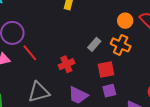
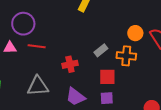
orange cross: (121, 45) -> (126, 56), turned -30
red line: (30, 53) -> (37, 46), turned -54

